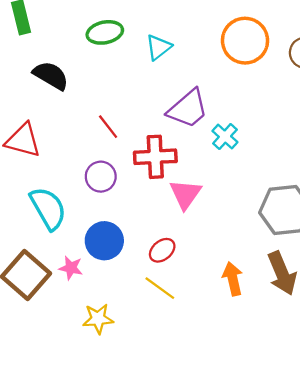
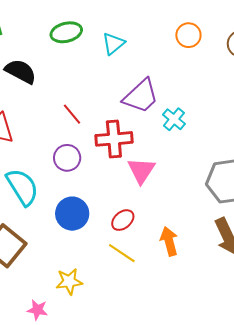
orange circle: (245, 41) -> (188, 35), size x0.6
pink star: (71, 268) -> (37, 310), moved
orange arrow: (233, 279) -> (169, 241), moved

